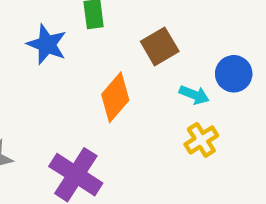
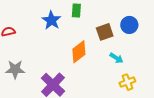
blue circle: (234, 74) -> (129, 25), moved
yellow cross: (201, 140) -> (127, 82), moved

